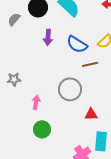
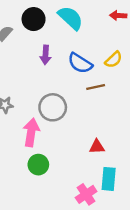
gray circle: (70, 89) -> (53, 107), moved
pink arrow: (36, 102) -> (31, 132), size x1.6

